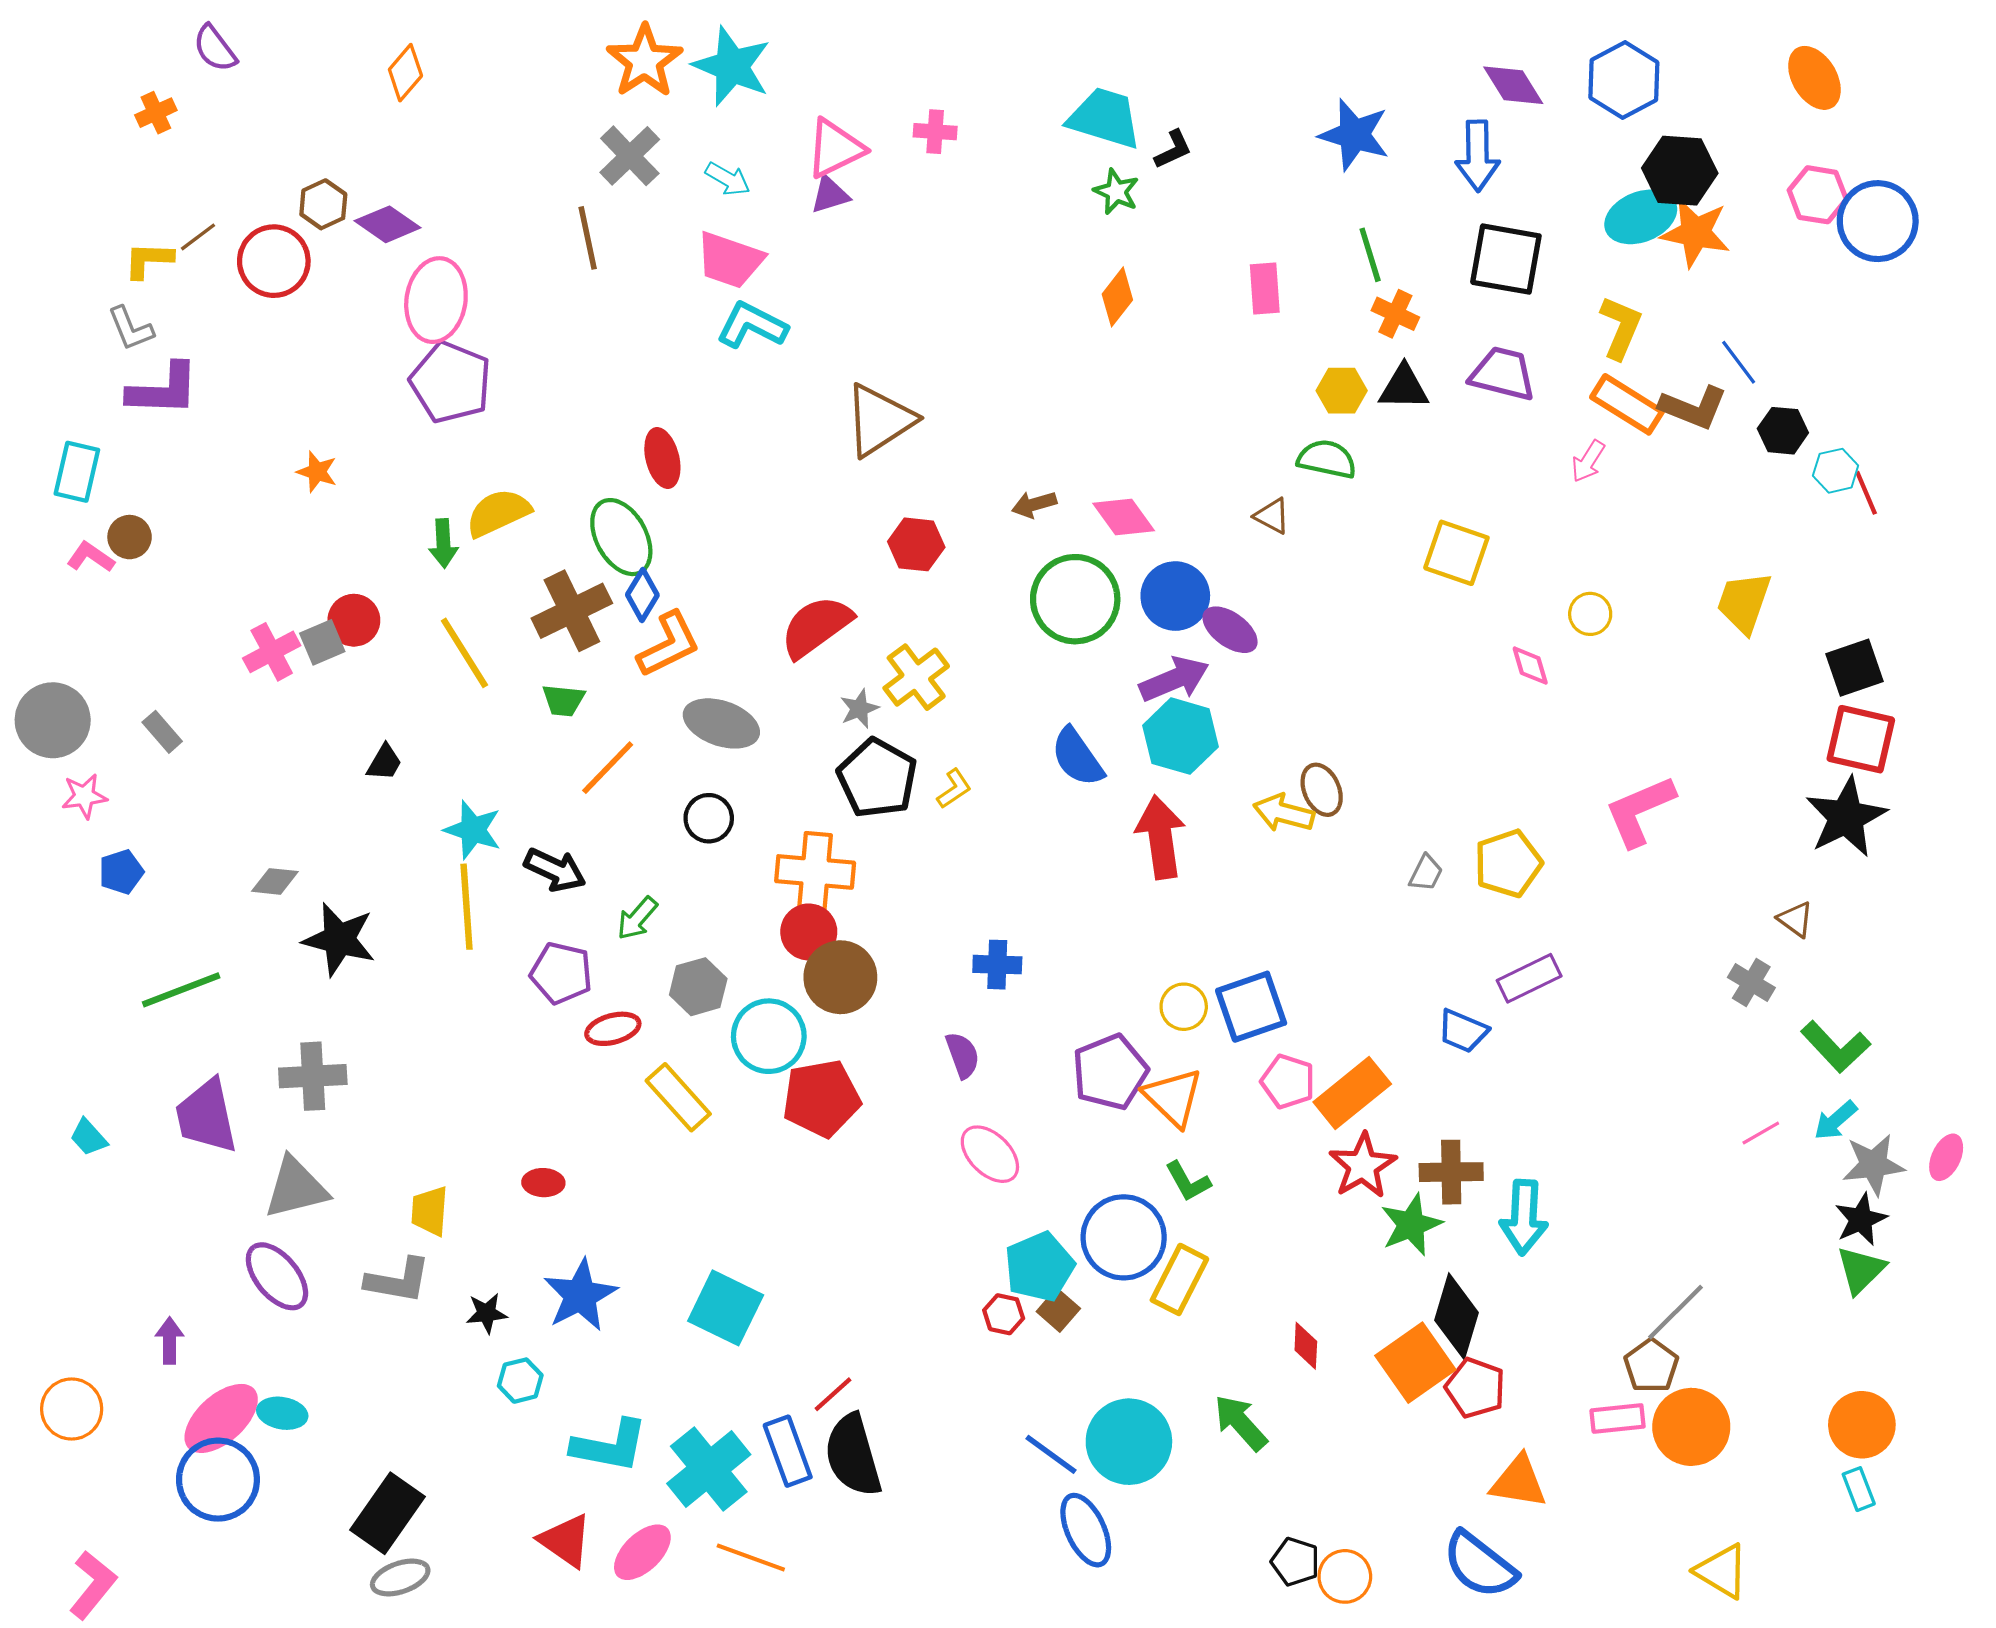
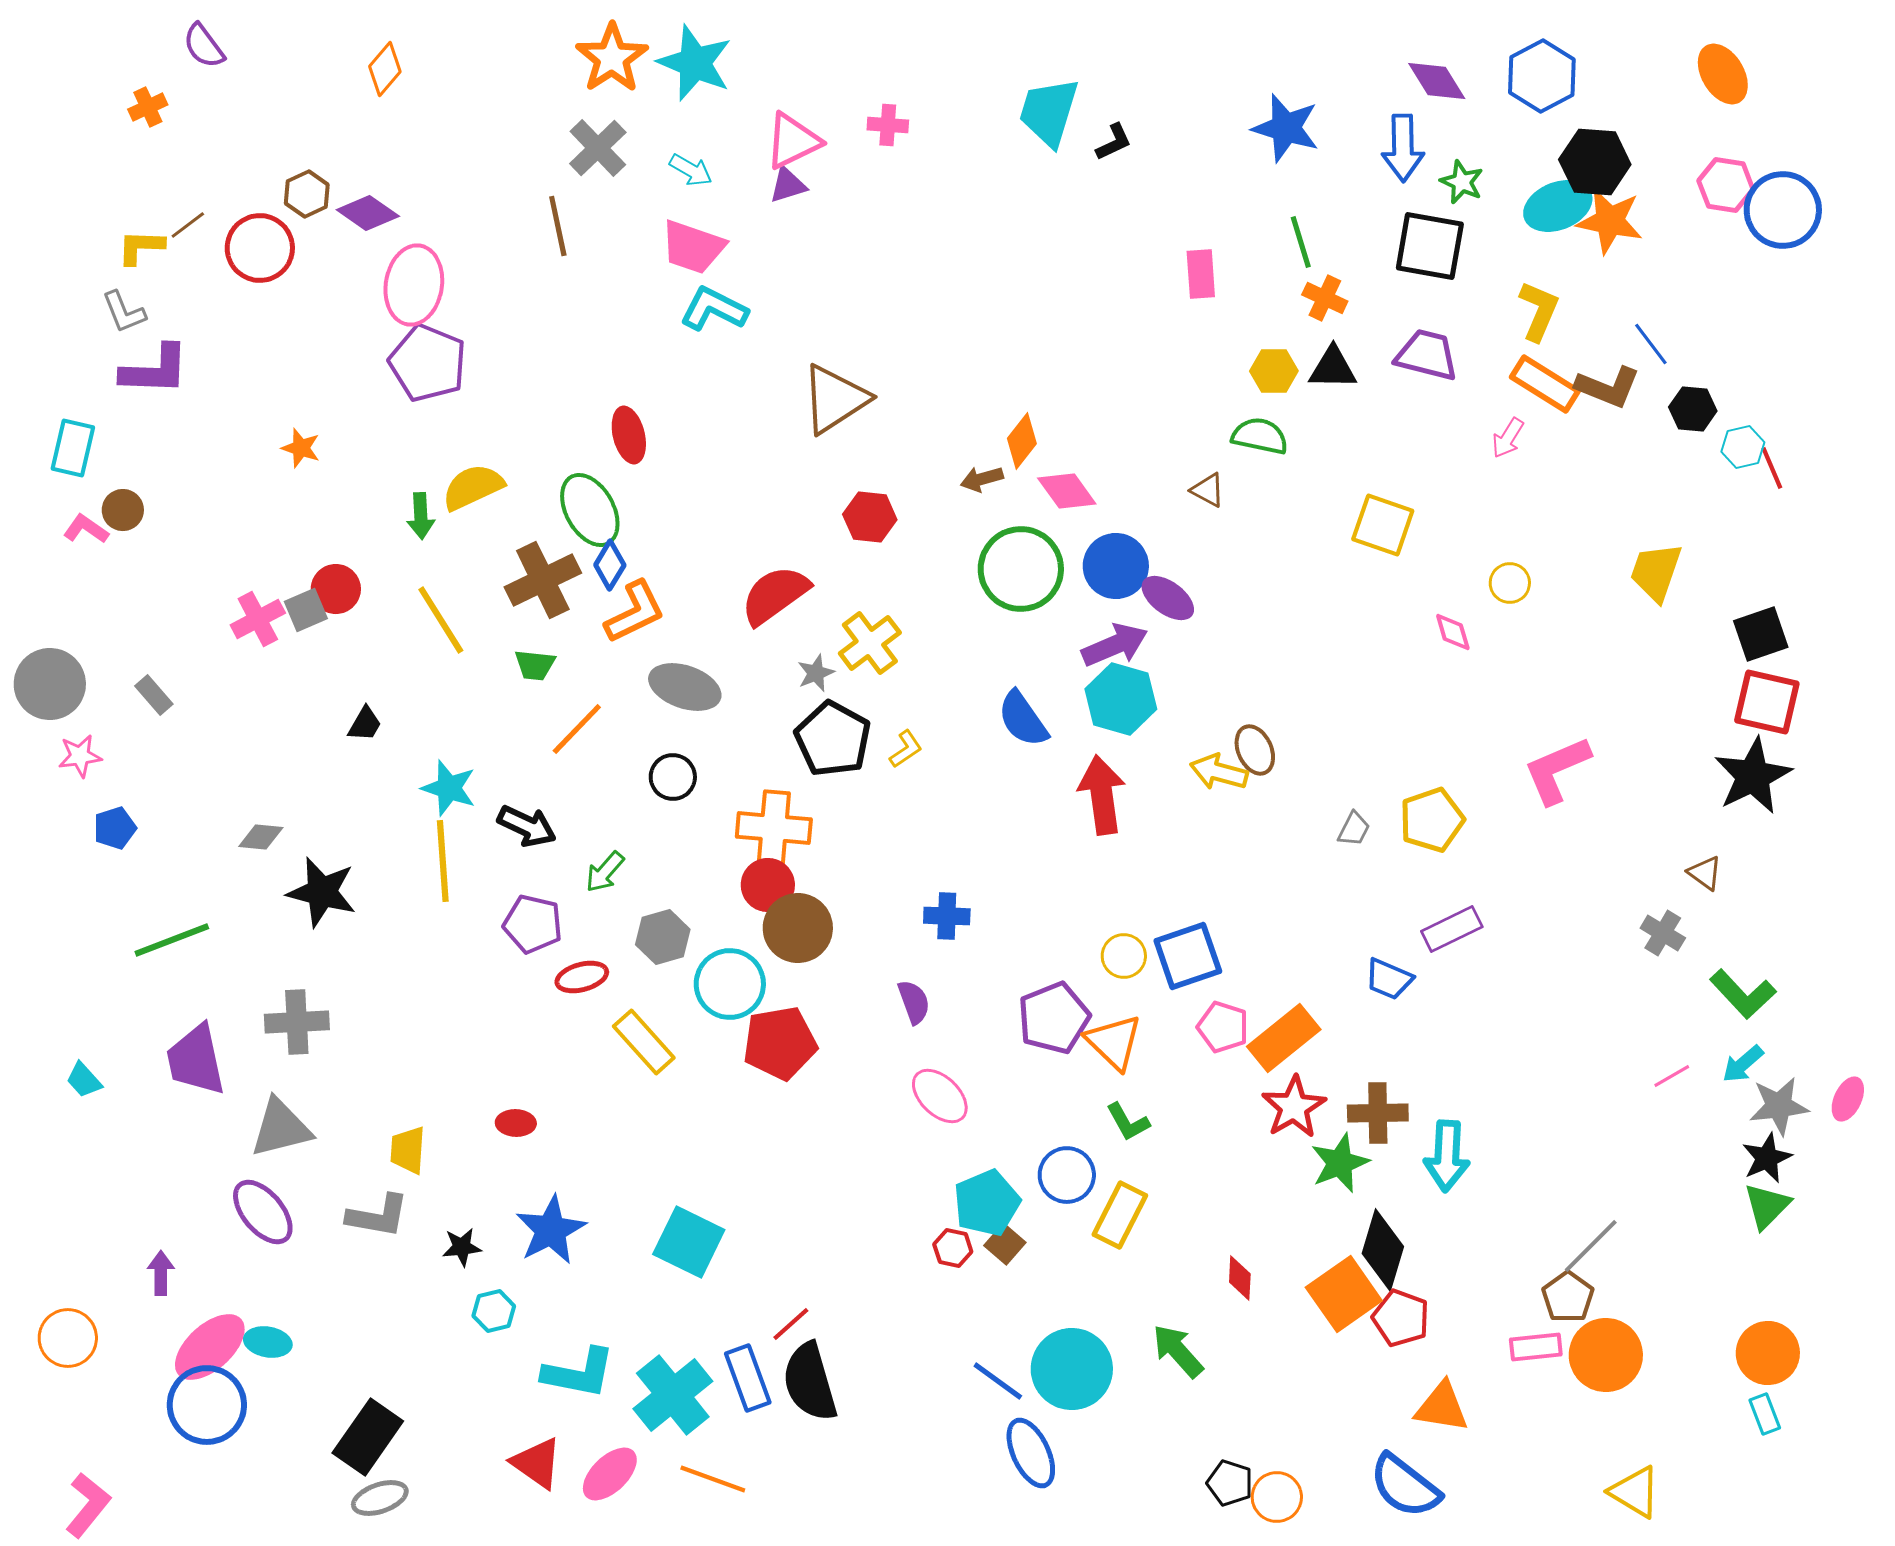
cyan trapezoid: (1105, 118) -> (1049, 112), turned -90
green star: (1116, 192) -> (1462, 182), moved
orange diamond: (1117, 297) -> (1022, 441), moved
blue circle: (1124, 1237) -> (1067, 1175), size x0.7

